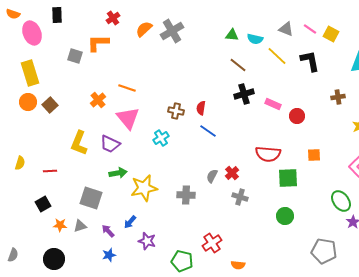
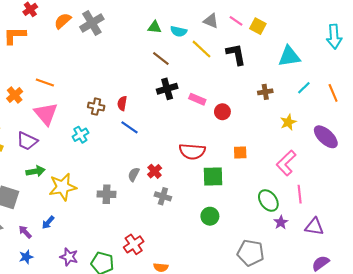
purple star: (147, 241) -> (69, 257), moved

